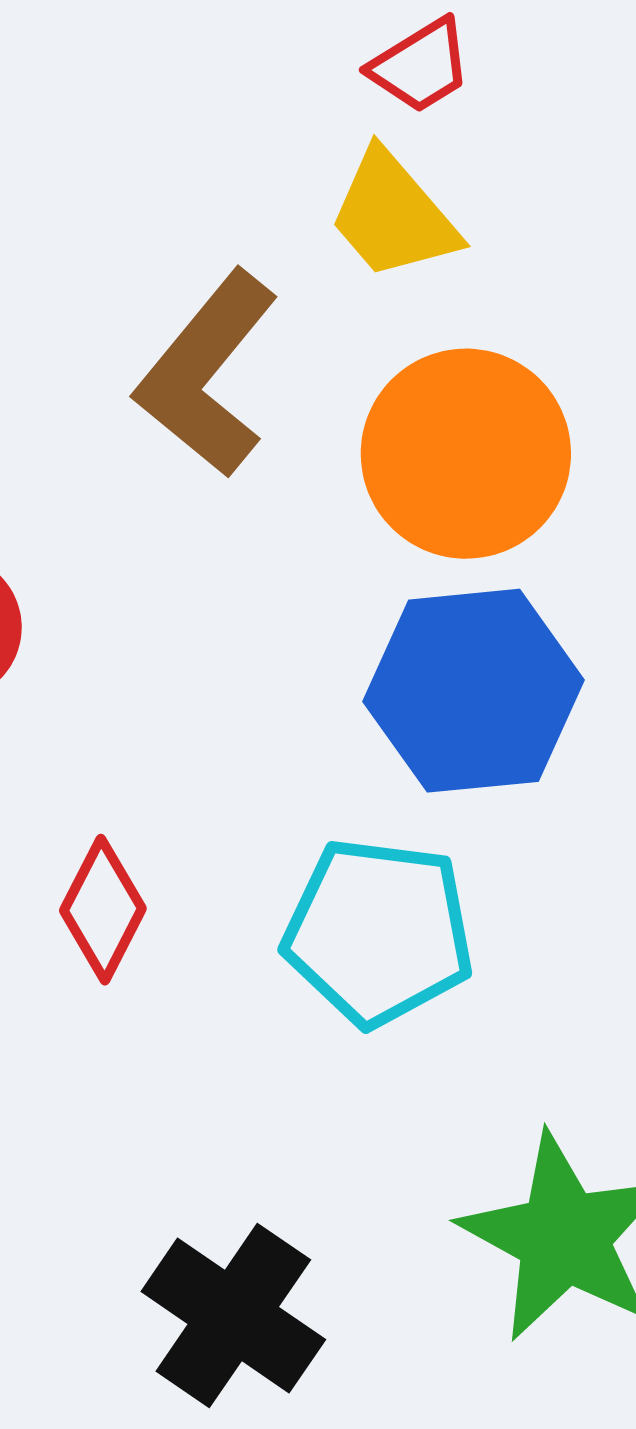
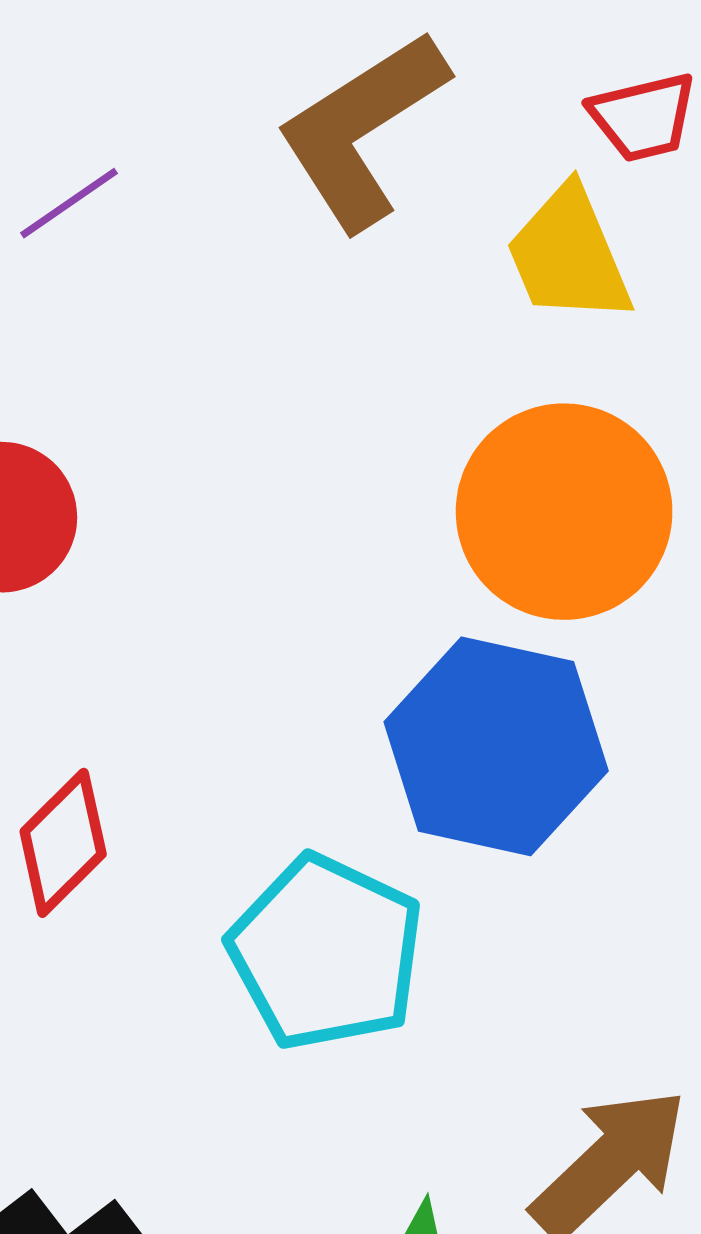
brown L-shape: (207, 374) -> (362, 130), moved

